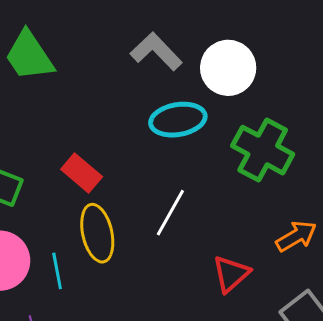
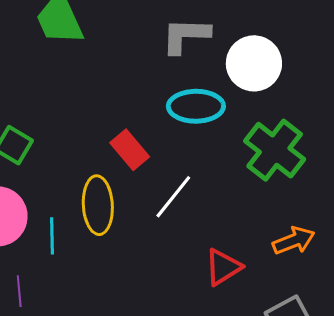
gray L-shape: (156, 51) -> (186, 36), turned -54
red rectangle: (82, 173) -> (130, 150), moved

